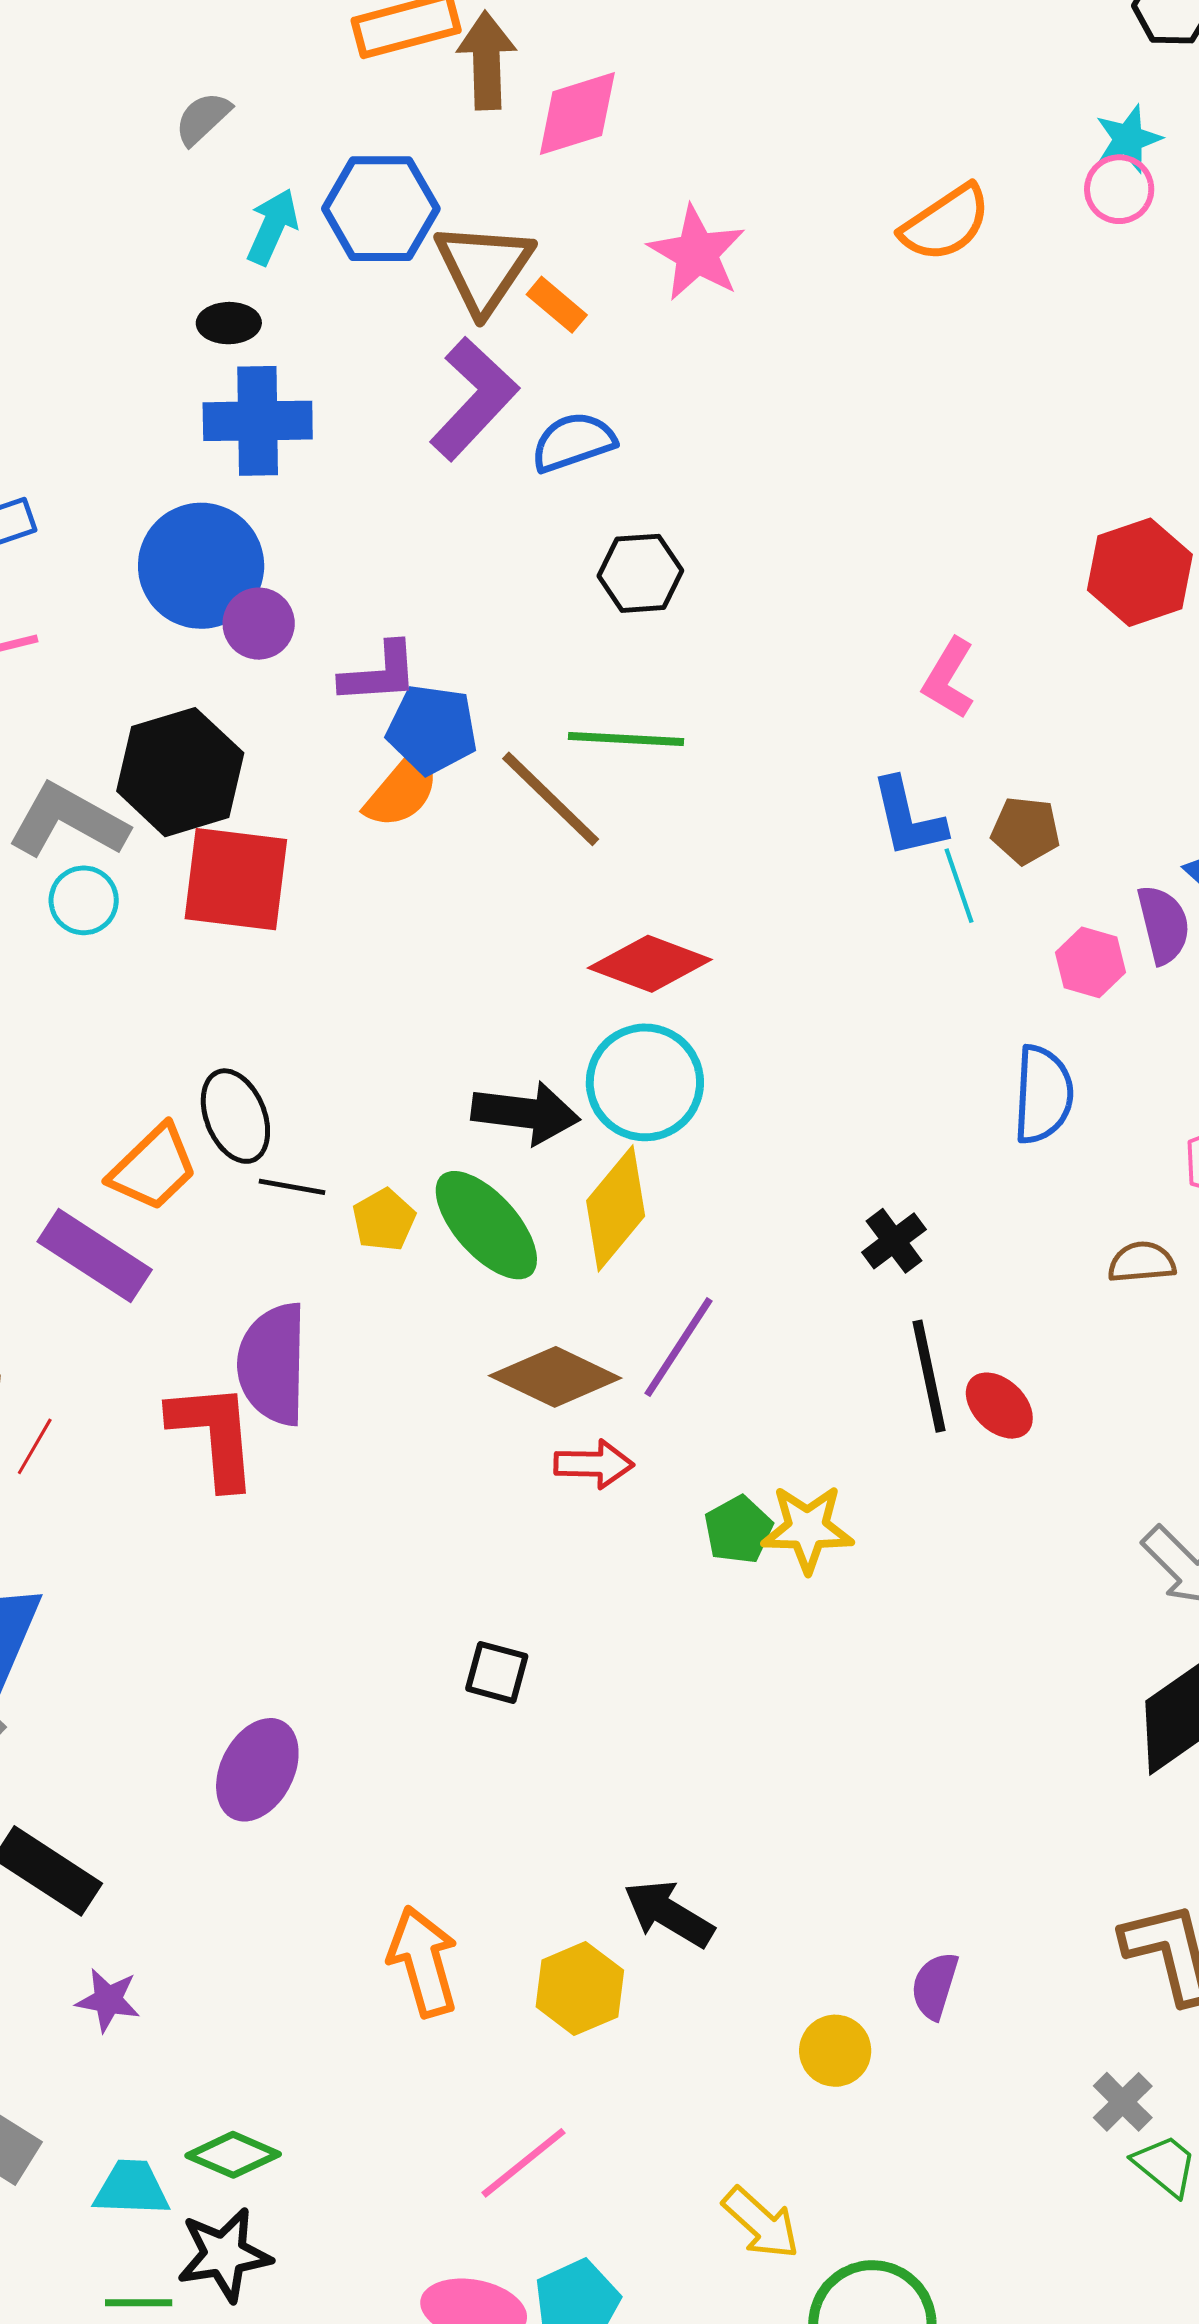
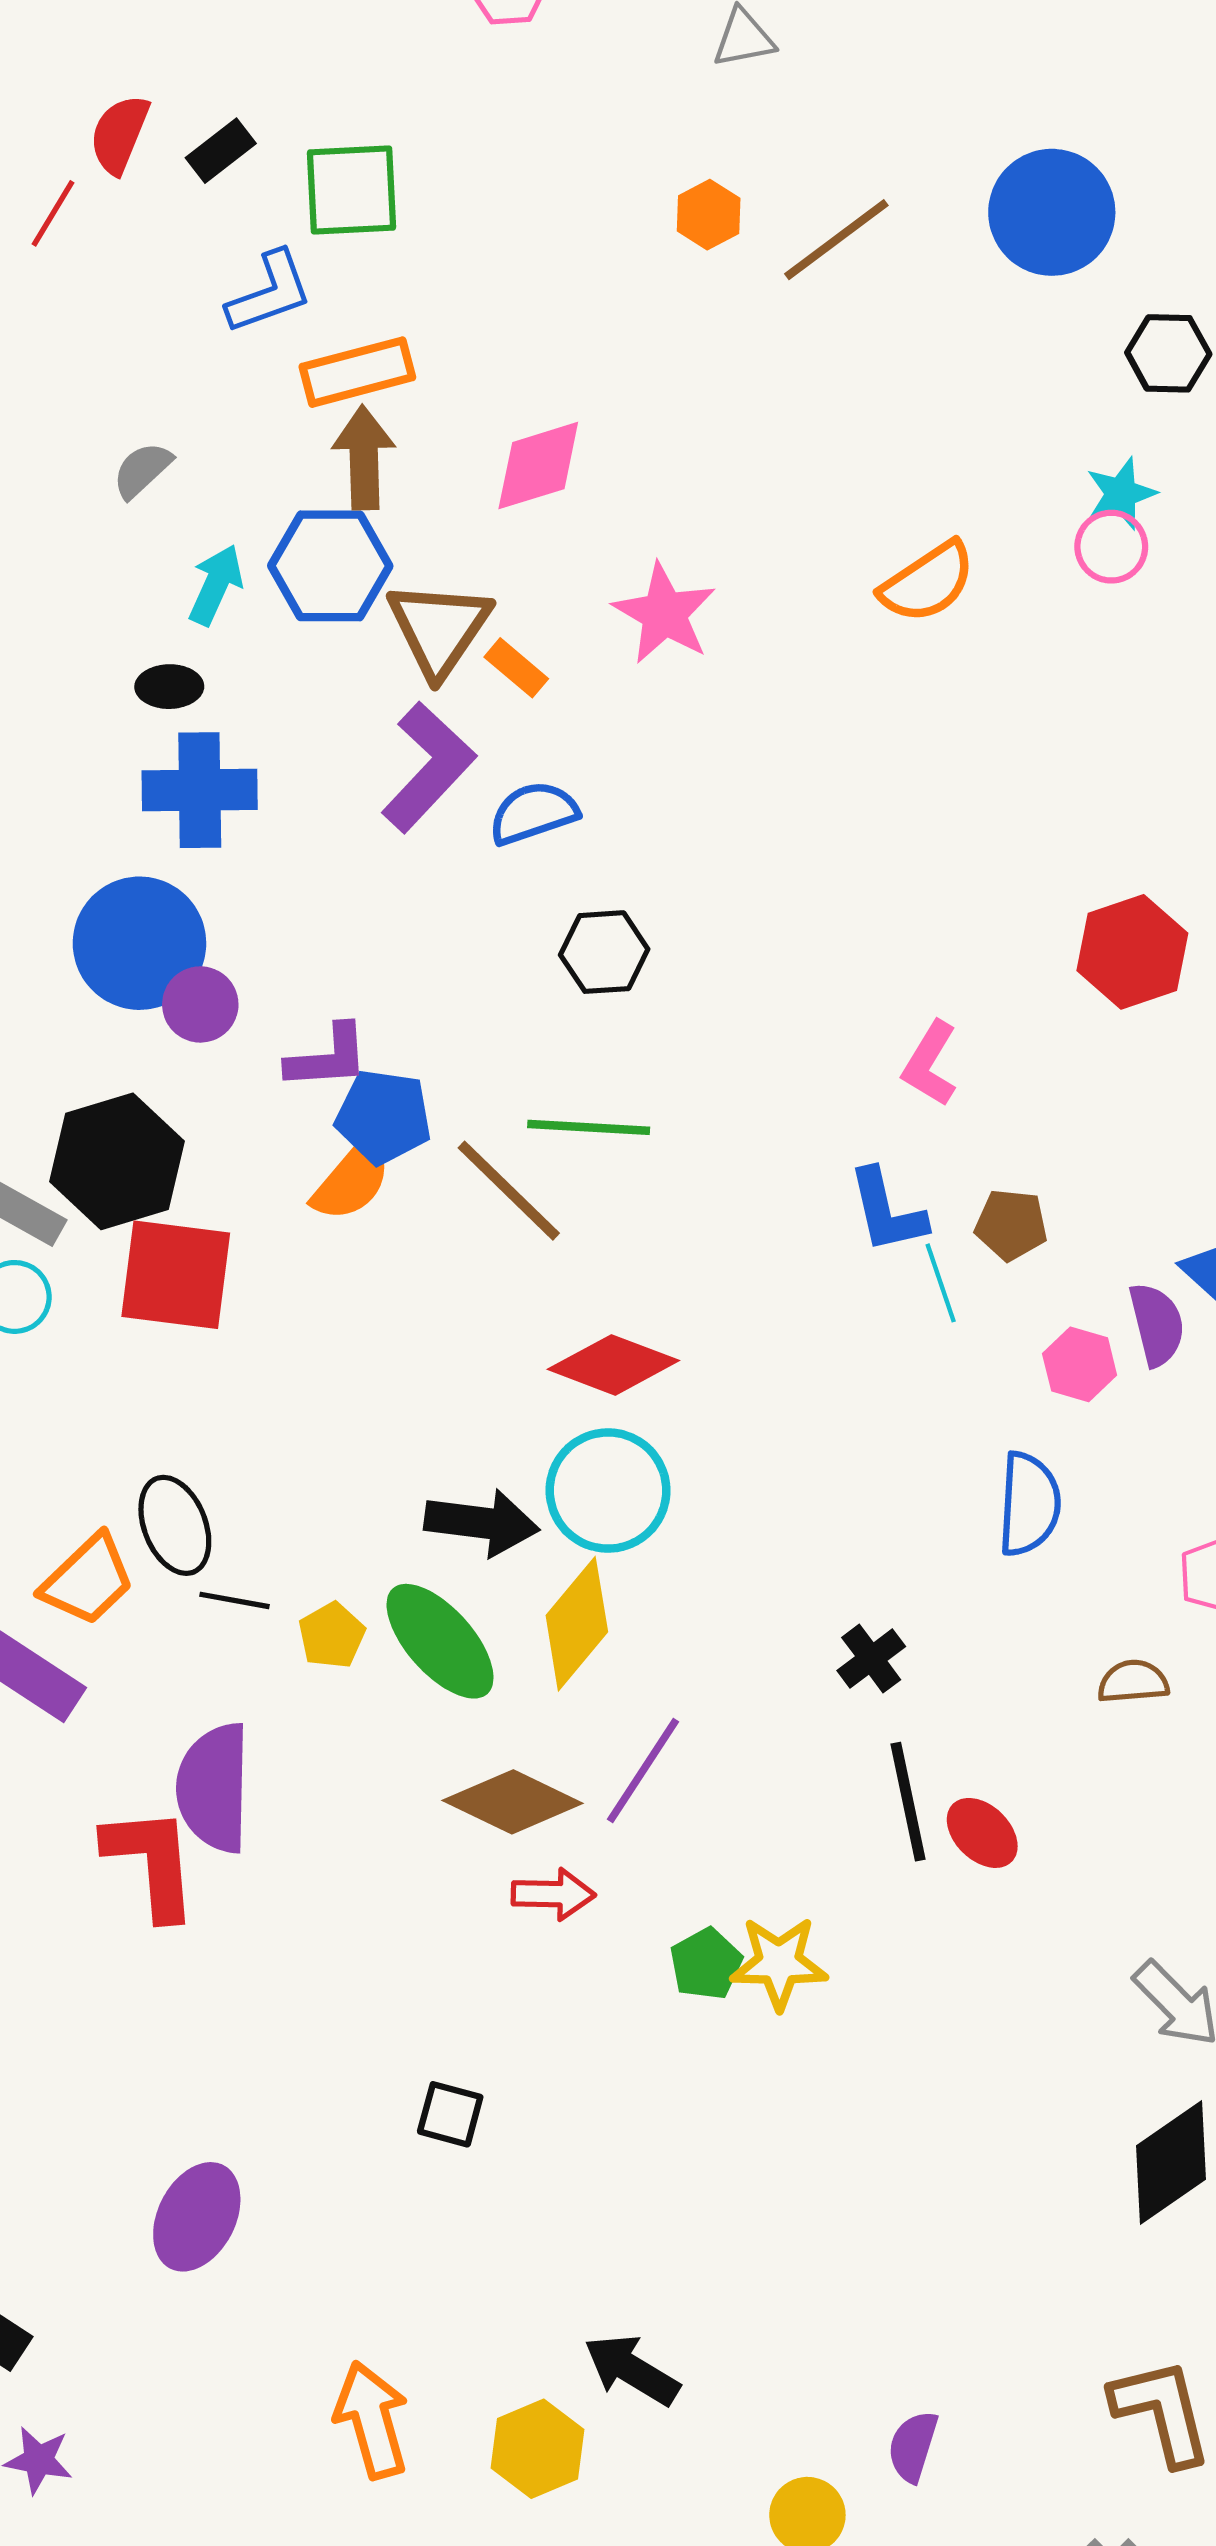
brown arrow: (487, 61) -> (364, 458), moved

